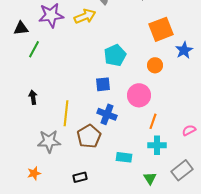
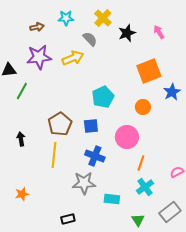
brown pentagon: (89, 136) -> (60, 124), moved
gray star: (49, 141) -> (84, 183), moved
cyan cross: (157, 145) -> (145, 187), turned -36
orange star: (34, 173) -> (22, 194), moved

